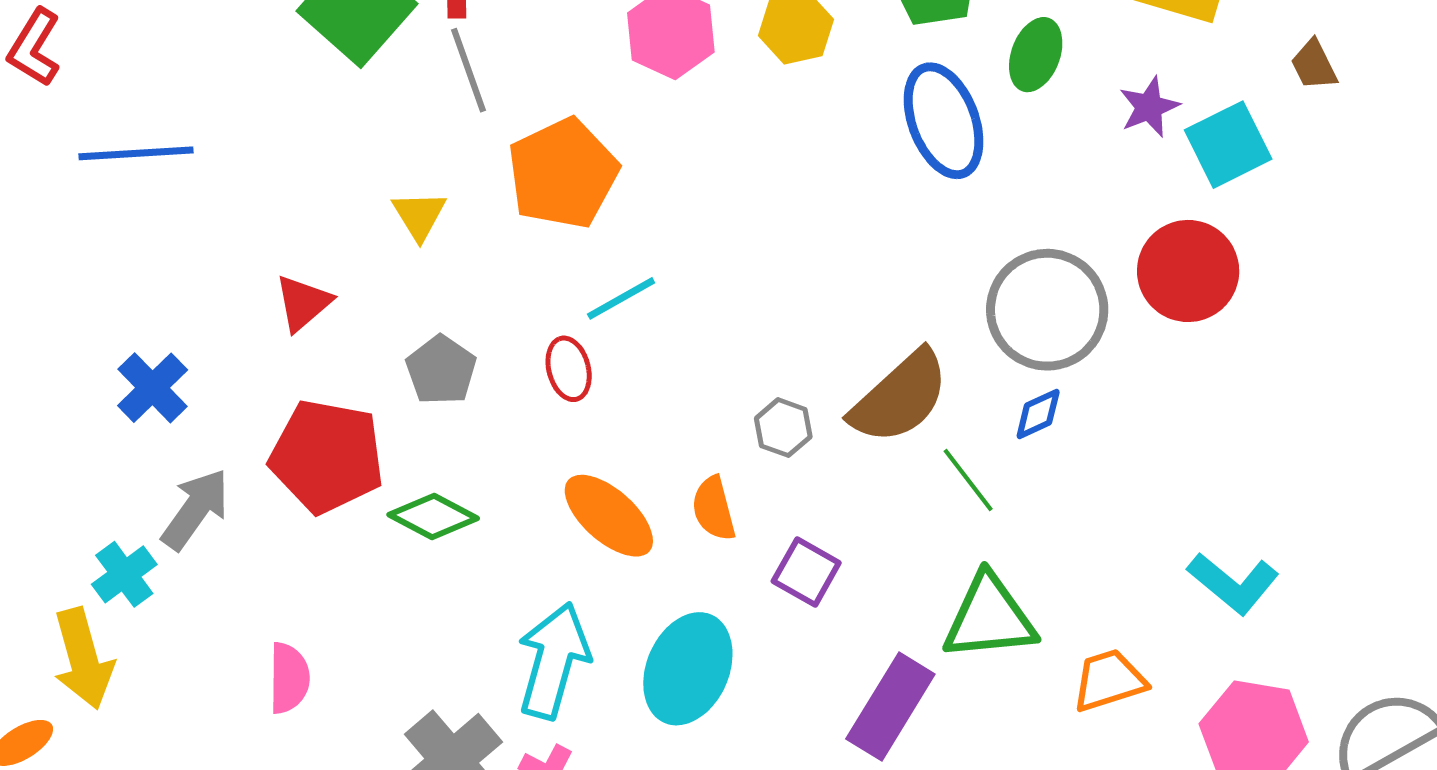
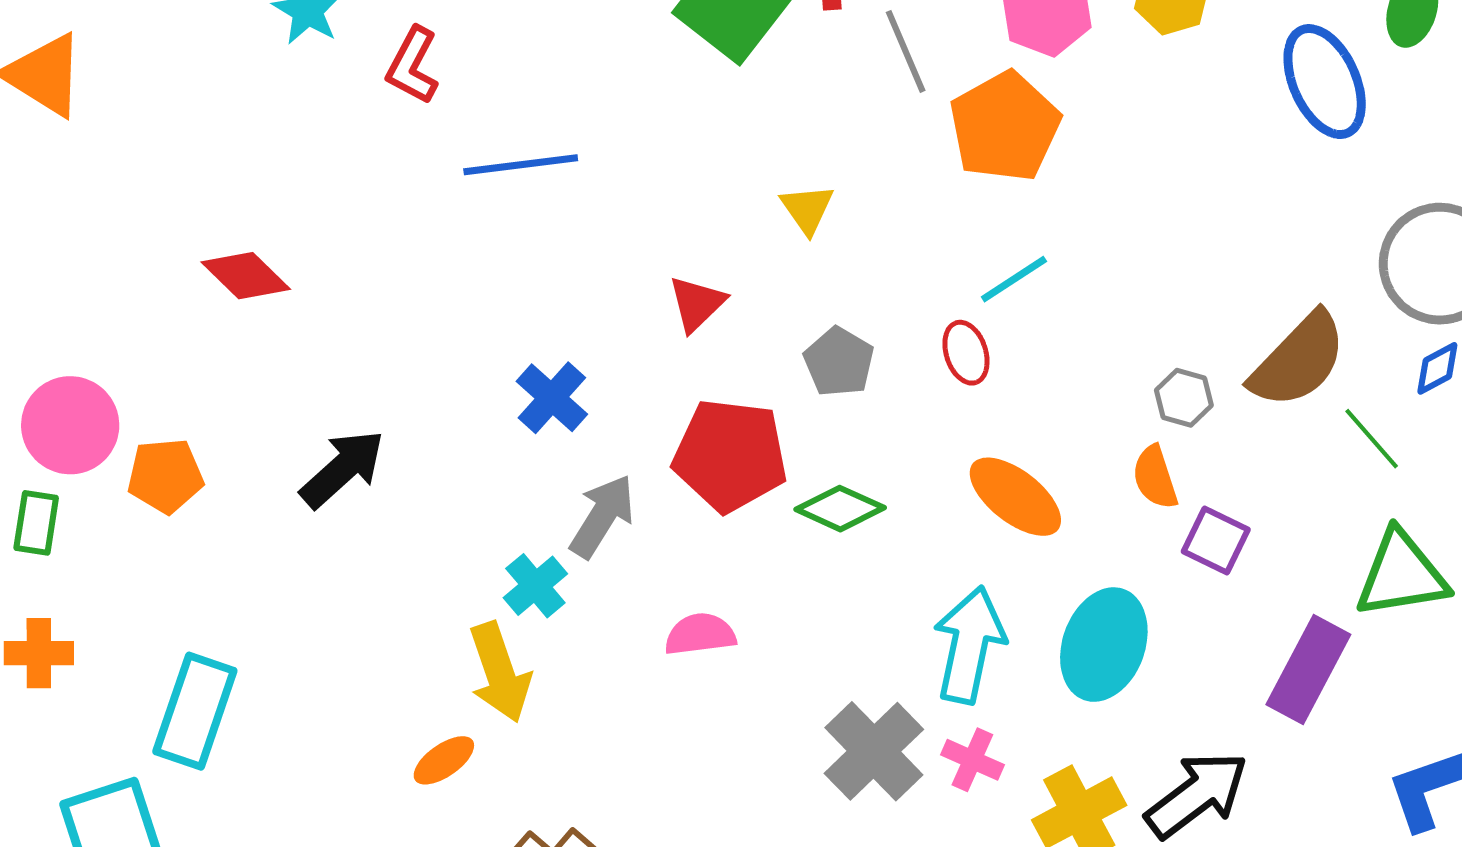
gray line: (469, 70) -> (906, 51), moved
orange pentagon: (563, 173) -> (1005, 127), moved
orange semicircle: (714, 509) -> (1155, 477), moved
pink semicircle: (289, 678) -> (700, 634), moved, turned -94

